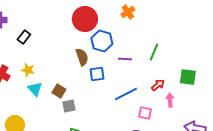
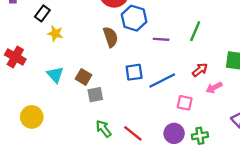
yellow star: (28, 70) -> (55, 33), moved
blue square: (97, 74) -> (134, 72), moved
pink arrow: (170, 100) -> (214, 88), turned -112

